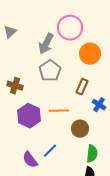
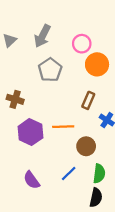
pink circle: (70, 28) -> (82, 44), moved, size x0.7
gray arrow: (46, 44) -> (42, 36), moved
gray pentagon: (50, 71) -> (50, 70), moved
blue line: (50, 151) -> (69, 174), moved

